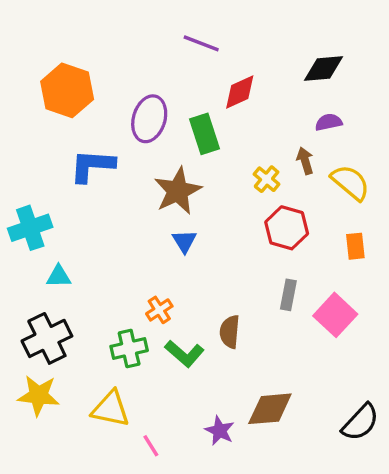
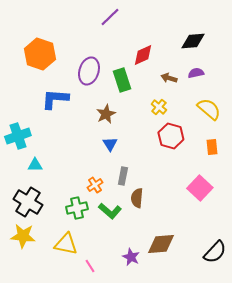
purple line: (201, 43) -> (110, 17), moved, turned -65
brown arrow: (305, 161) -> (169, 78), moved, turned -56
brown star: (178, 191) -> (106, 114), size x0.7
gray rectangle: (288, 295) -> (123, 176), moved
black cross: (47, 338) -> (28, 202), turned -32

